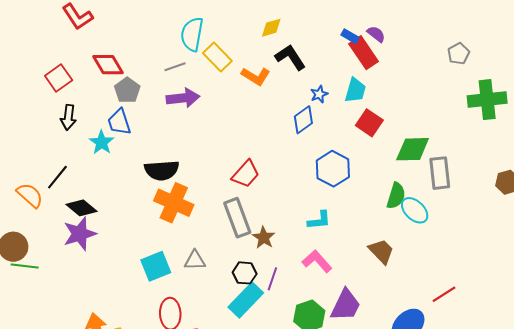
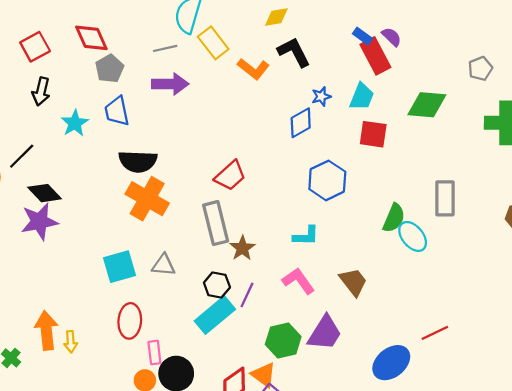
blue trapezoid: (119, 122) -> (117, 111), moved
red square: (369, 123) -> (373, 134), turned -32
green diamond: (413, 149) -> (427, 105), moved
brown trapezoid: (381, 251) -> (353, 282), moved

